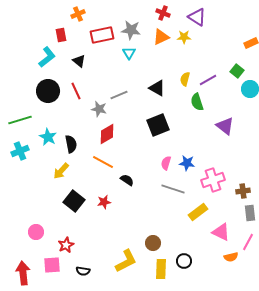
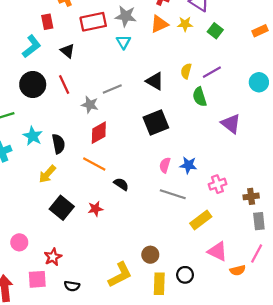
green square: (237, 71) -> (215, 31), moved
pink cross: (213, 180) -> (217, 184), size x0.7
pink triangle: (221, 232) -> (217, 251), moved

